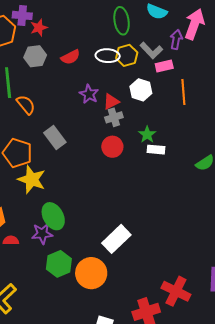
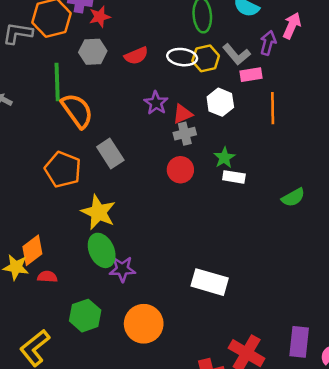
pink arrow: (194, 24) -> (292, 26), size x0.7
orange semicircle: (26, 105) -> (77, 111), size x1.4
yellow star: (32, 180) -> (98, 212), moved
purple star: (42, 234) -> (122, 269), moved
white rectangle: (116, 239) -> (210, 282), moved, turned 56
green hexagon: (59, 264) -> (85, 316), moved

